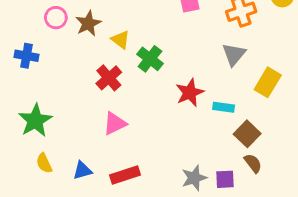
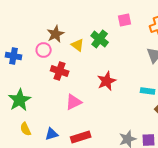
pink circle: (56, 18) -> (44, 50), moved
green cross: (150, 59) -> (100, 39), moved
red cross: (109, 78) -> (60, 71), moved, turned -30
red star: (190, 93) -> (107, 81), moved

